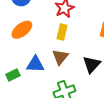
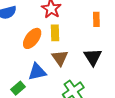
orange ellipse: (22, 30) -> (32, 38), moved

